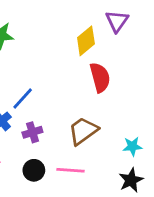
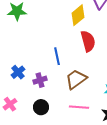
blue line: (23, 99) -> (57, 56), moved, turned -54
pink line: (70, 170) -> (79, 107), moved

